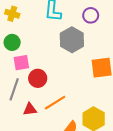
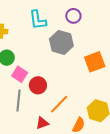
pink square: (21, 63) -> (20, 74), turned -35
red triangle: (30, 109) -> (42, 123), moved

